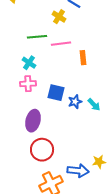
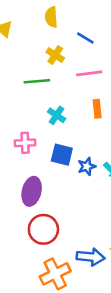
yellow cross: (59, 17) -> (55, 55), moved
pink line: (61, 44) -> (89, 73), moved
cyan cross: (29, 63) -> (57, 115), moved

